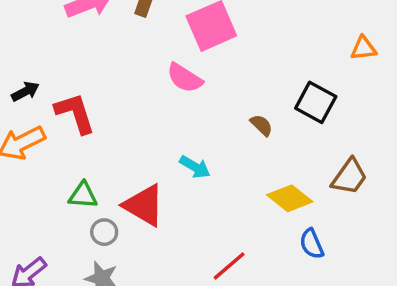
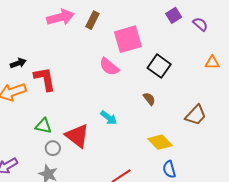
black square: (316, 102) -> (159, 66), moved
brown trapezoid: (349, 177) -> (196, 115), moved

